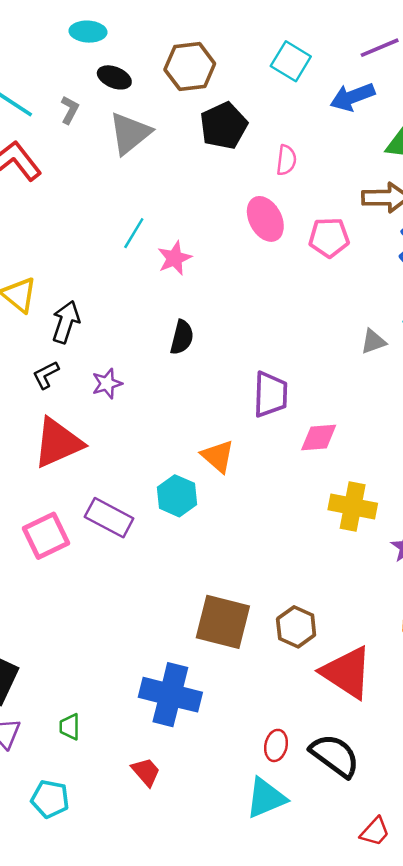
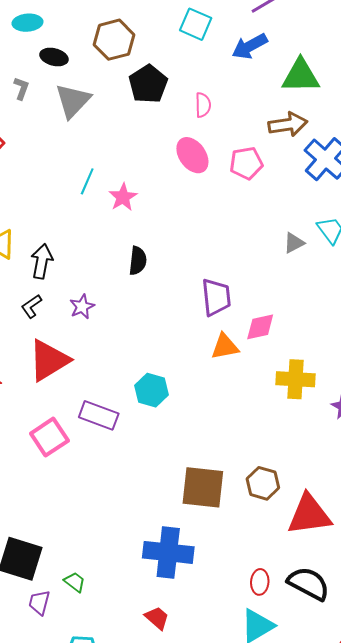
orange triangle: (218, 456) -> (225, 347), moved, turned -44
red triangle: (347, 672) -> (309, 515), turned -33
green trapezoid: (70, 727) -> (75, 582), moved, turned 135

